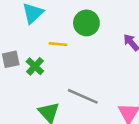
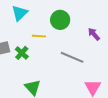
gray line: (83, 96) -> (72, 57), moved

